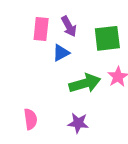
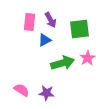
pink semicircle: (30, 119) -> (22, 90), turned -49
purple star: (78, 123) -> (47, 93), moved

